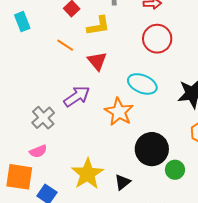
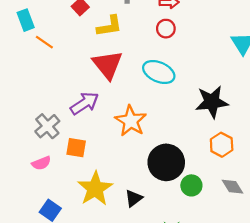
red circle: (157, 39) -> (166, 29), moved, size x0.6
orange line: (65, 45) -> (44, 42), moved
red triangle: (97, 61) -> (108, 65), size x1.4
cyan ellipse: (142, 84) -> (159, 72), moved
orange square: (19, 177) -> (76, 148), moved, size x0.7

